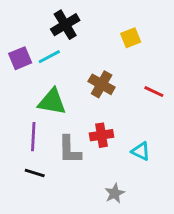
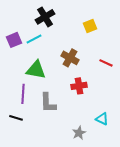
red cross: (102, 135) -> (79, 86), moved
cyan triangle: (141, 151) -> (102, 119), moved
black line: (35, 173) -> (16, 118), moved

